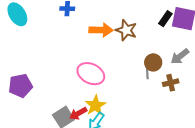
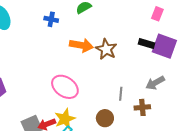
black rectangle: (165, 19) -> (146, 44), turned 63
brown circle: (153, 62) -> (105, 118), moved

